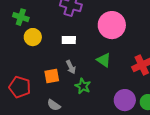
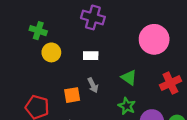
pink circle: (112, 25) -> (154, 39), moved
green star: (83, 86) -> (127, 106), moved

